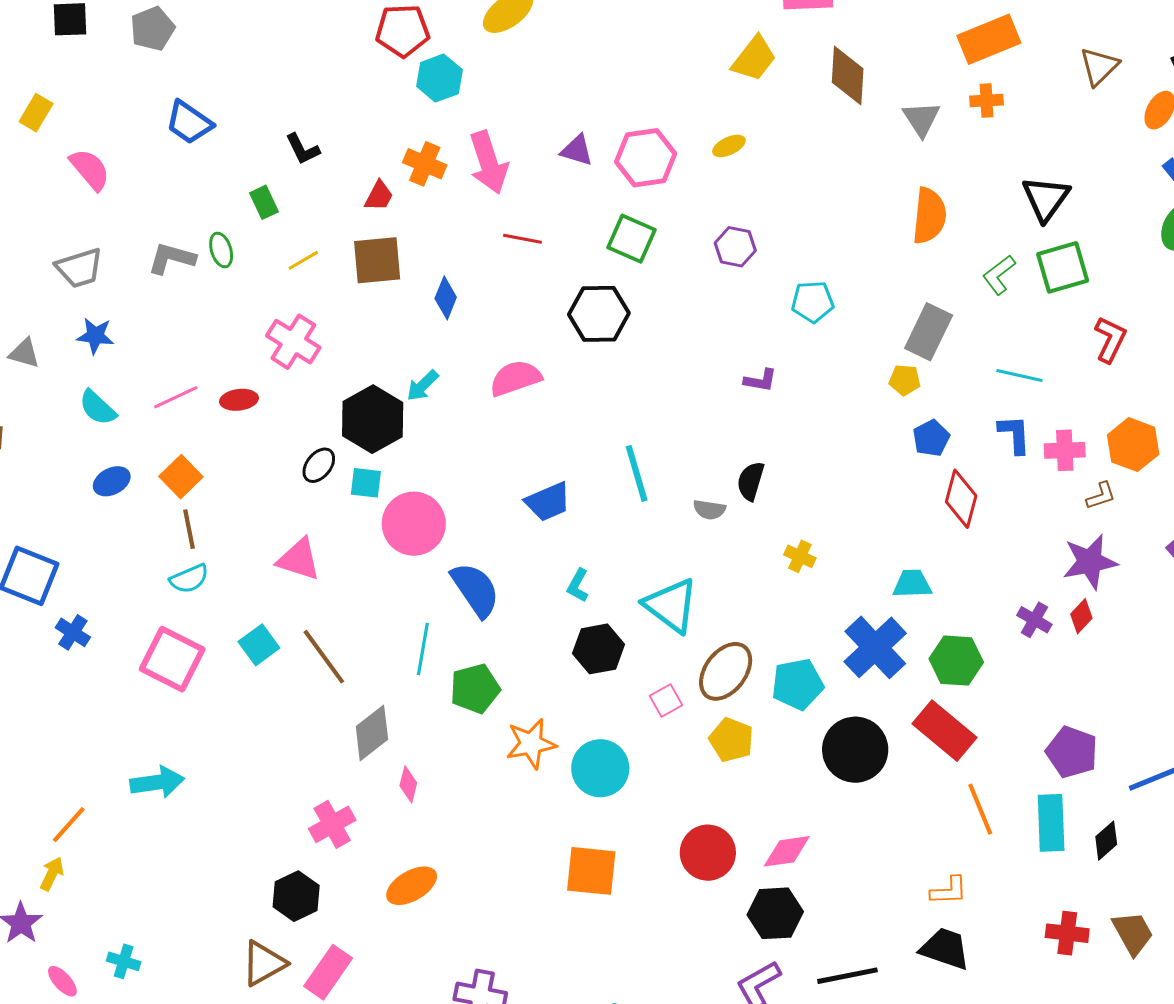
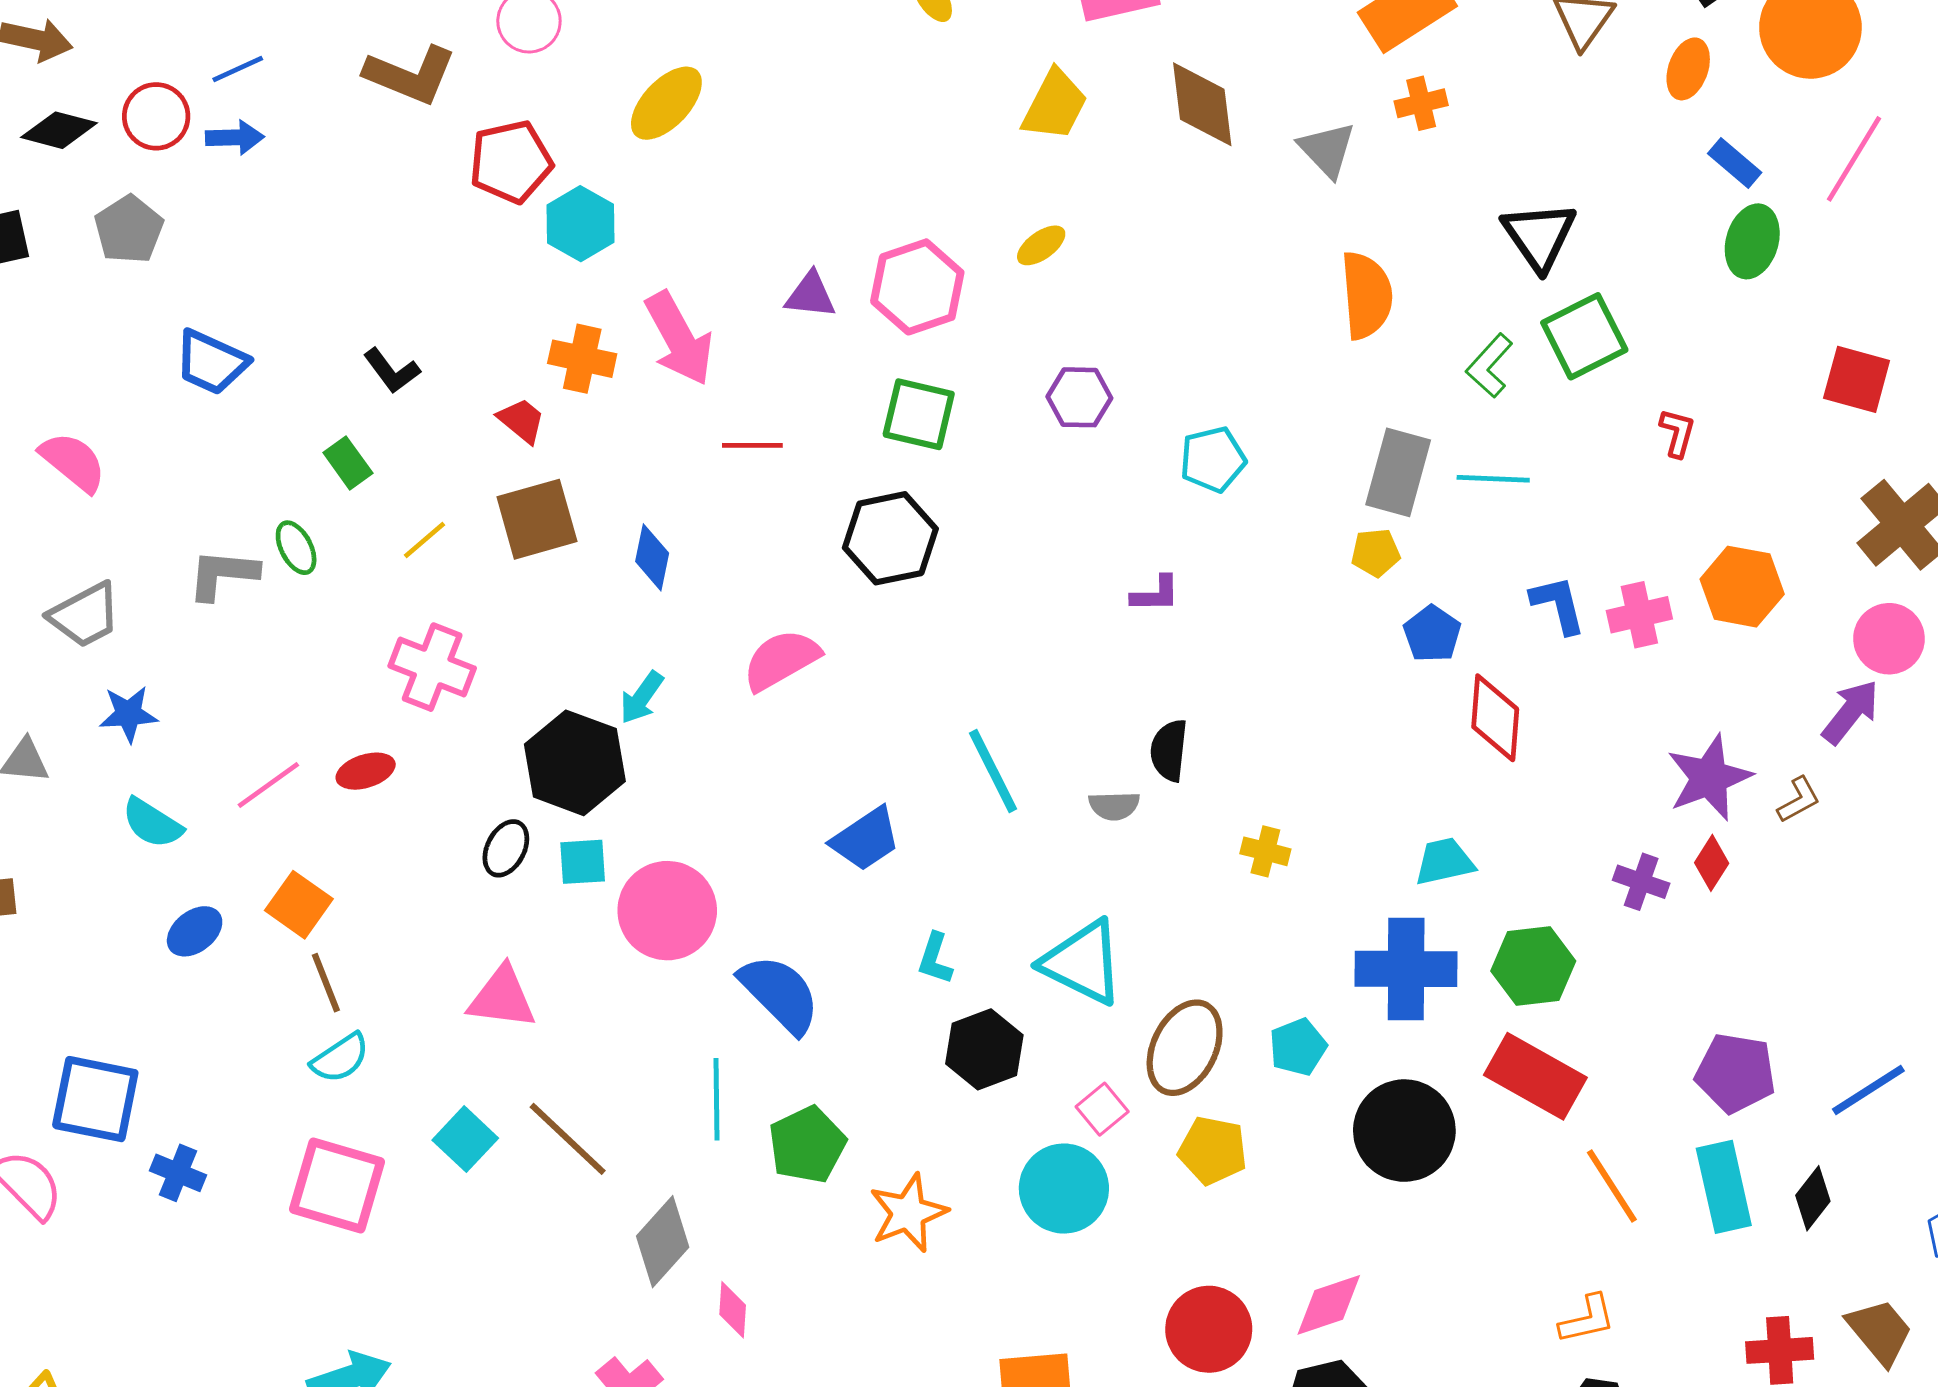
red trapezoid: (379, 196) -> (521, 421), turned -68
red L-shape: (1110, 339) -> (1677, 433), size x0.7
cyan line: (1019, 376) -> (1493, 479), moved
brown L-shape: (1101, 496) -> (1799, 800), moved
blue cross: (875, 647) -> (1406, 969), turned -36
cyan pentagon: (798, 684) -> (1298, 1047), size x0.7
cyan circle: (600, 768) -> (1064, 1189), moved

